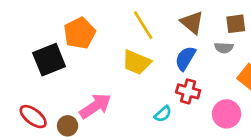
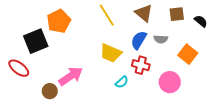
gray semicircle: (224, 48) -> (161, 39), moved
yellow trapezoid: (136, 62) -> (111, 53), moved
red ellipse: (33, 117) -> (19, 68), moved

